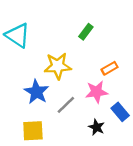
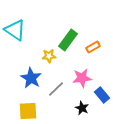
green rectangle: (86, 32) -> (68, 40), moved, size x1.5
yellow star: (58, 66) -> (49, 56), size x0.6
orange rectangle: (110, 68) -> (93, 47), moved

